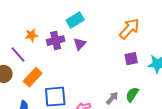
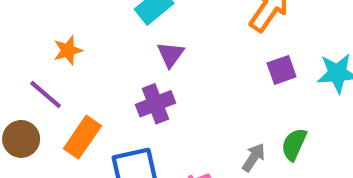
purple cross: (56, 41) -> (155, 104), moved

